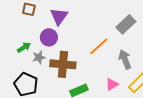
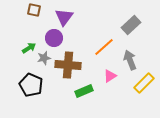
pink triangle: (112, 84) -> (110, 76), moved

